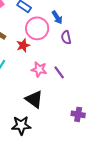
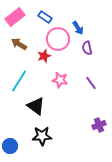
purple line: (59, 72) -> (91, 83), moved
black triangle: (34, 99) -> (36, 106), moved
purple cross: (78, 114) -> (99, 125), turned -32

